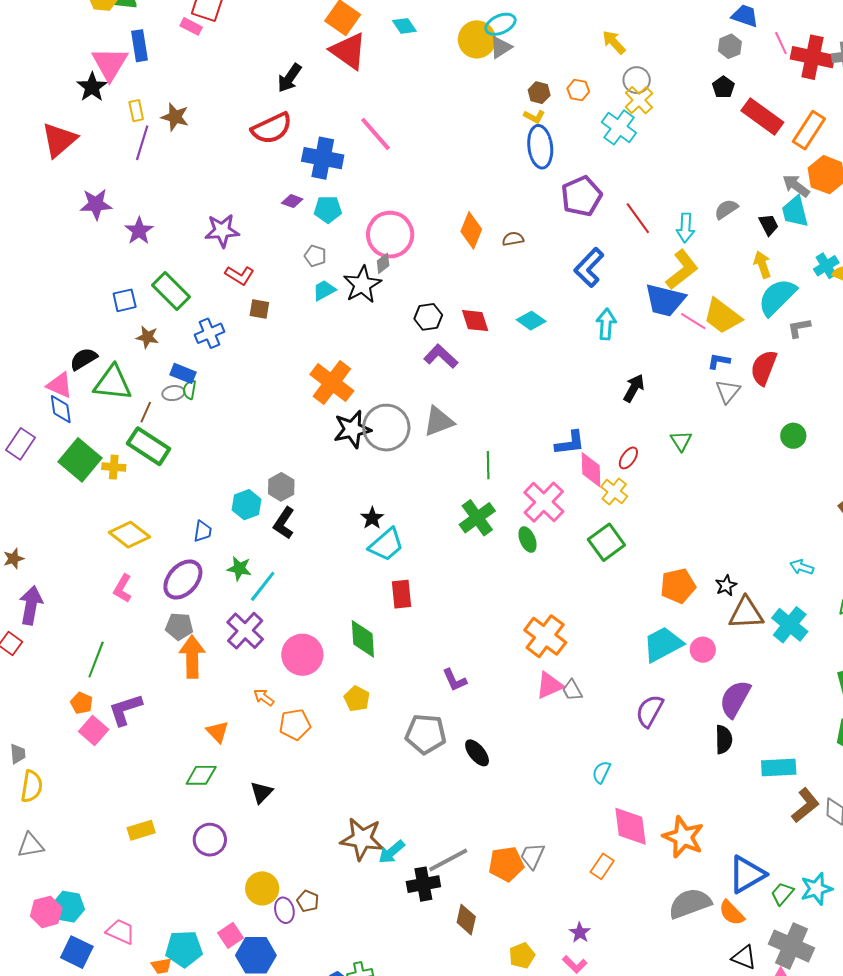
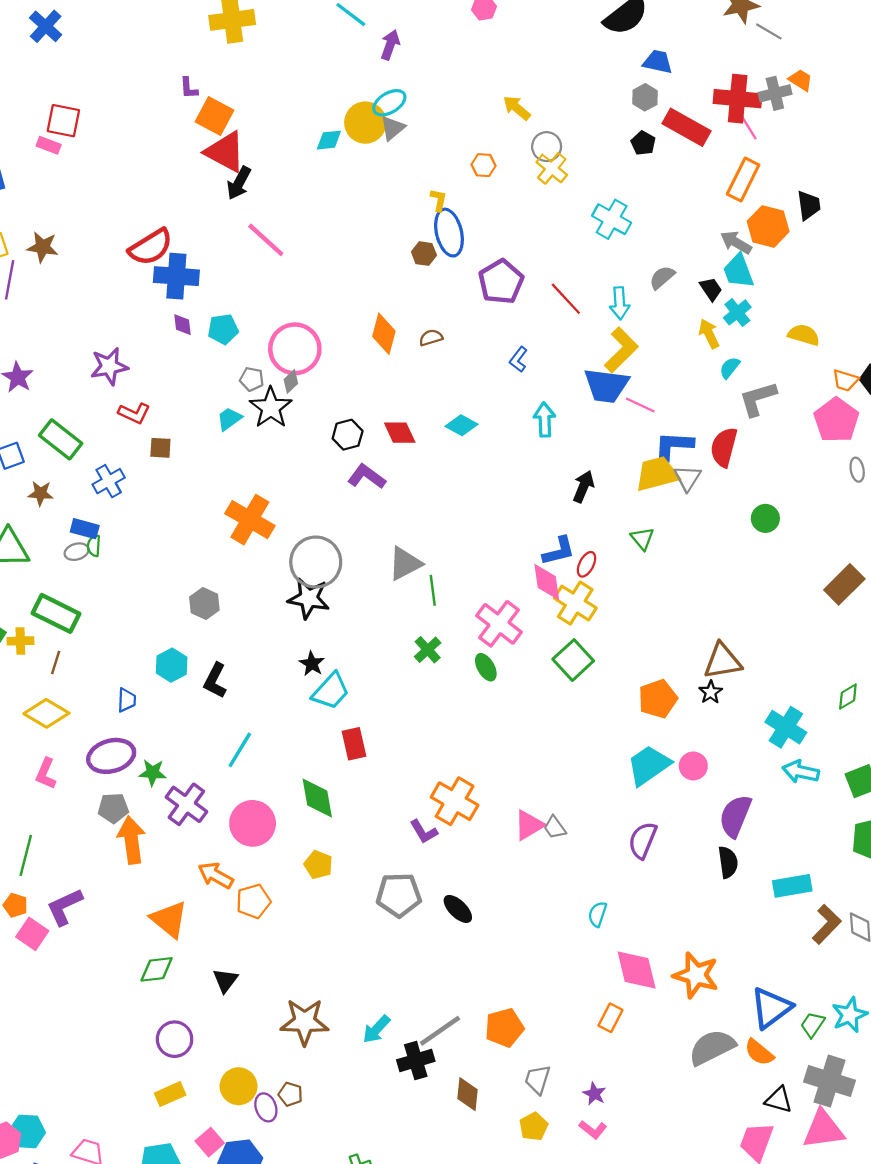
cyan diamond: (404, 26) -> (329, 140), moved, turned -55
pink line: (781, 43) -> (749, 128), moved
black arrow: (289, 78) -> (239, 183), moved
brown hexagon: (539, 93) -> (424, 254), moved
yellow L-shape: (534, 116) -> (439, 200), turned -100
red rectangle: (762, 116) -> (686, 127), moved
cyan cross: (619, 127) -> (612, 219), moved
blue cross: (323, 158) -> (176, 276), moved
purple diamond: (292, 201) -> (183, 325), turned 70
gray pentagon: (315, 256) -> (252, 379), moved
cyan cross: (826, 266) -> (737, 312), moved
blue L-shape: (589, 267) -> (518, 359), size x0.6
cyan semicircle: (777, 297) -> (730, 368), size x0.5
yellow trapezoid: (722, 316) -> (657, 474), moved, turned 135
gray L-shape: (799, 328) -> (758, 399), size x1.5
blue L-shape: (719, 361) -> (674, 446), size x1.6
brown line: (146, 412) -> (56, 663), moved
gray triangle: (439, 421) -> (405, 564), moved
black star: (352, 429) -> (309, 598), moved, turned 30
blue L-shape: (570, 443) -> (559, 551), moved
gray hexagon: (281, 487) -> (204, 603), moved
yellow cross: (614, 492) -> (575, 603), size x1.4
green cross: (477, 518) -> (428, 650), size x0.7
cyan arrow: (802, 567) -> (801, 772), moved, size x1.4
green star: (239, 568) -> (153, 773), moved
purple ellipse: (183, 580) -> (111, 756), turned 39
cyan line: (263, 586) -> (240, 750), moved
brown triangle: (746, 613) -> (723, 661), moved
orange cross: (545, 636) -> (455, 801), moved
orange arrow: (264, 697) -> (216, 875), size x1.5
orange triangle: (218, 732) -> (169, 919), size x1.5
yellow rectangle: (141, 830) -> (170, 1094), moved
brown star: (362, 839) -> (305, 1022), moved
gray trapezoid: (532, 856) -> (538, 1079), moved

